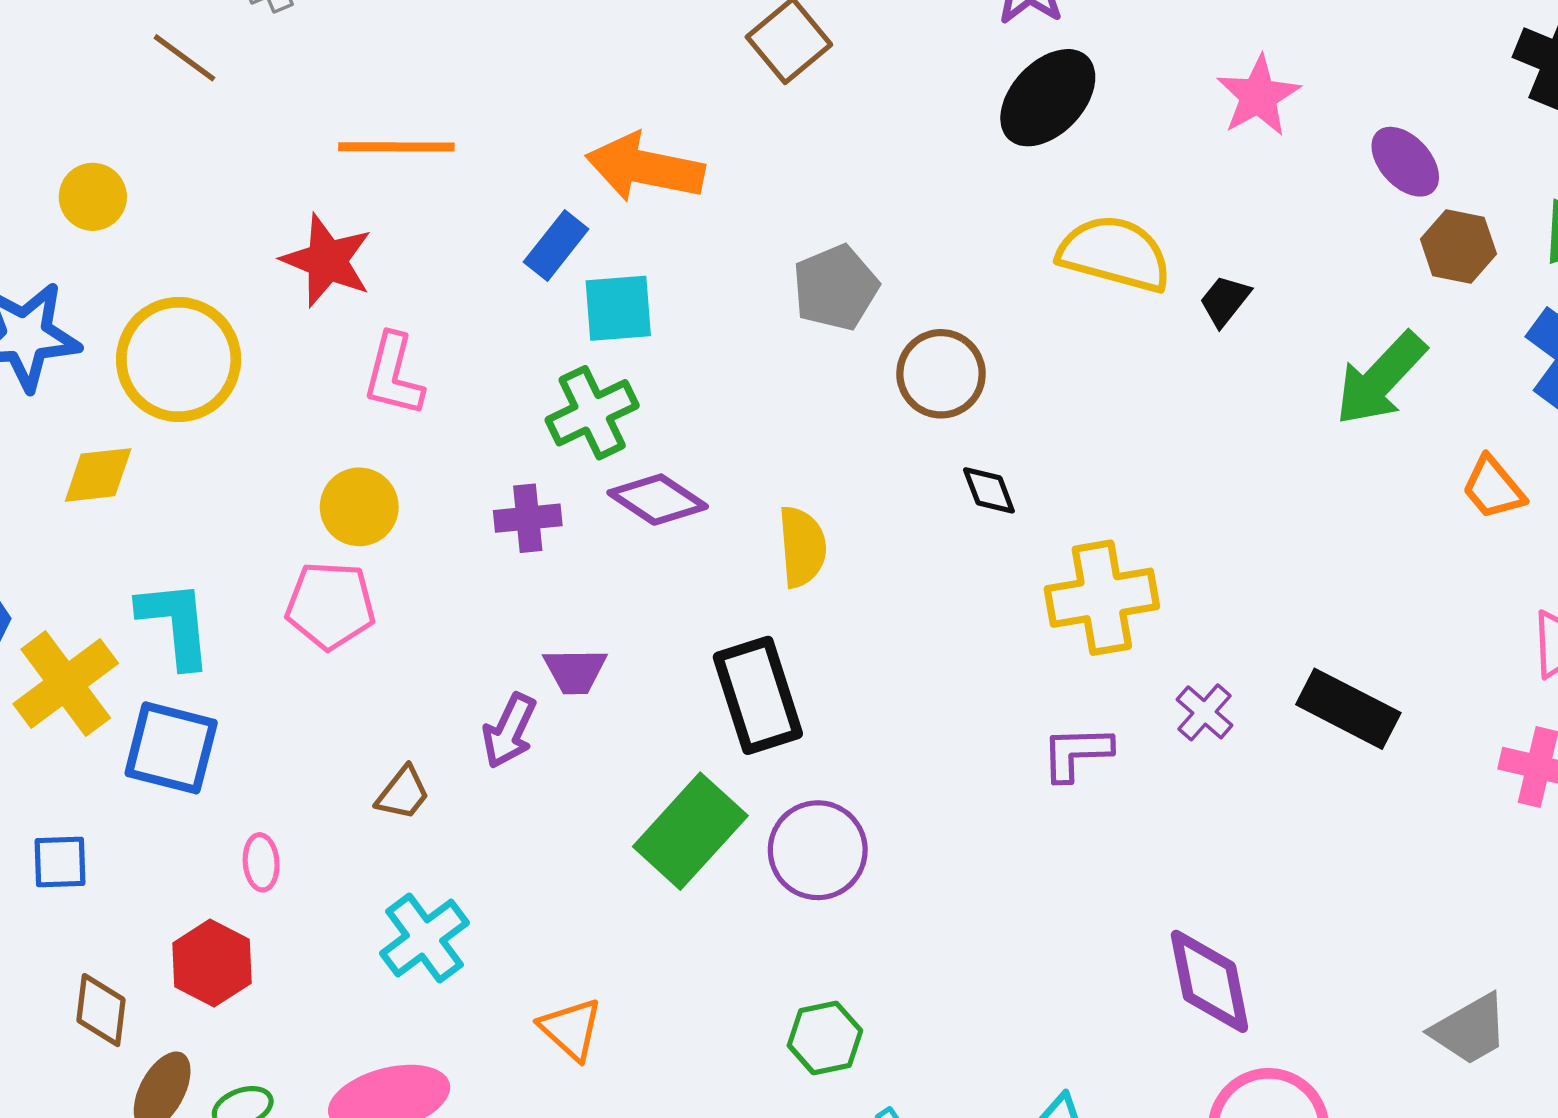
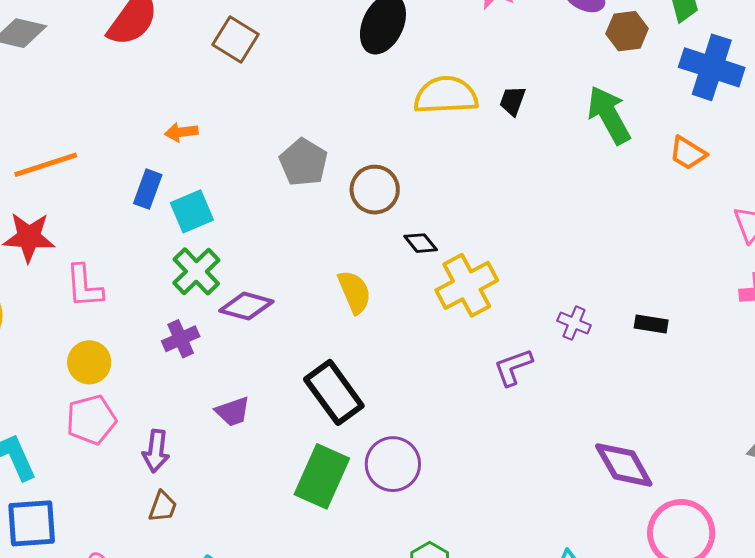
orange arrow: (645, 168) -> (181, 132), size x0.5
green arrow: (1381, 379) -> (609, 115), turned 126
yellow semicircle: (802, 547) -> (354, 292), moved
yellow cross: (1102, 598) -> (467, 285), moved
black rectangle: (1348, 709) -> (651, 324), moved, size x0.6
purple arrow: (509, 731) -> (156, 451), moved

